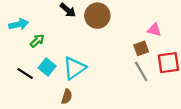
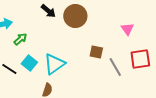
pink triangle: (154, 30) -> (127, 29), turned 40
brown square: (141, 48) -> (96, 52), moved, turned 32

